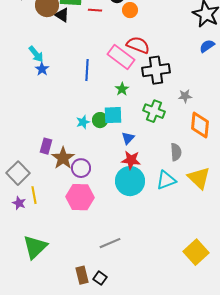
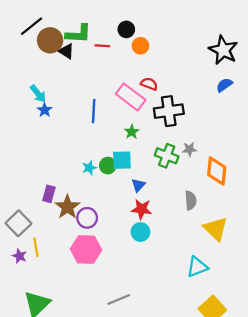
red semicircle: (138, 45) -> (149, 84), size x0.7
gray star: (185, 96) -> (189, 149), moved
cyan triangle: (166, 180) -> (197, 267), moved
cyan circle: (130, 181) -> (140, 232), size x0.6

